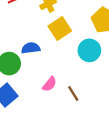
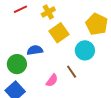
brown line: (73, 94) -> (72, 72), moved

